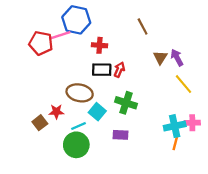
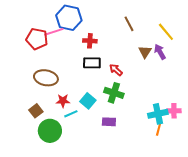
red arrow: (119, 70) -> (116, 70), moved, turned -72
yellow line: (184, 84) -> (166, 32), moved
brown ellipse: (80, 93) -> (46, 78), moved
red star: (56, 112) -> (63, 101), moved
green circle: (76, 145) -> (50, 131), moved

